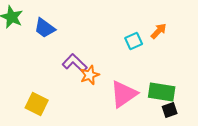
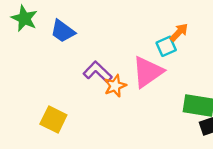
orange arrow: (159, 31) -> (179, 32), moved
pink triangle: (124, 94) -> (148, 72), moved

